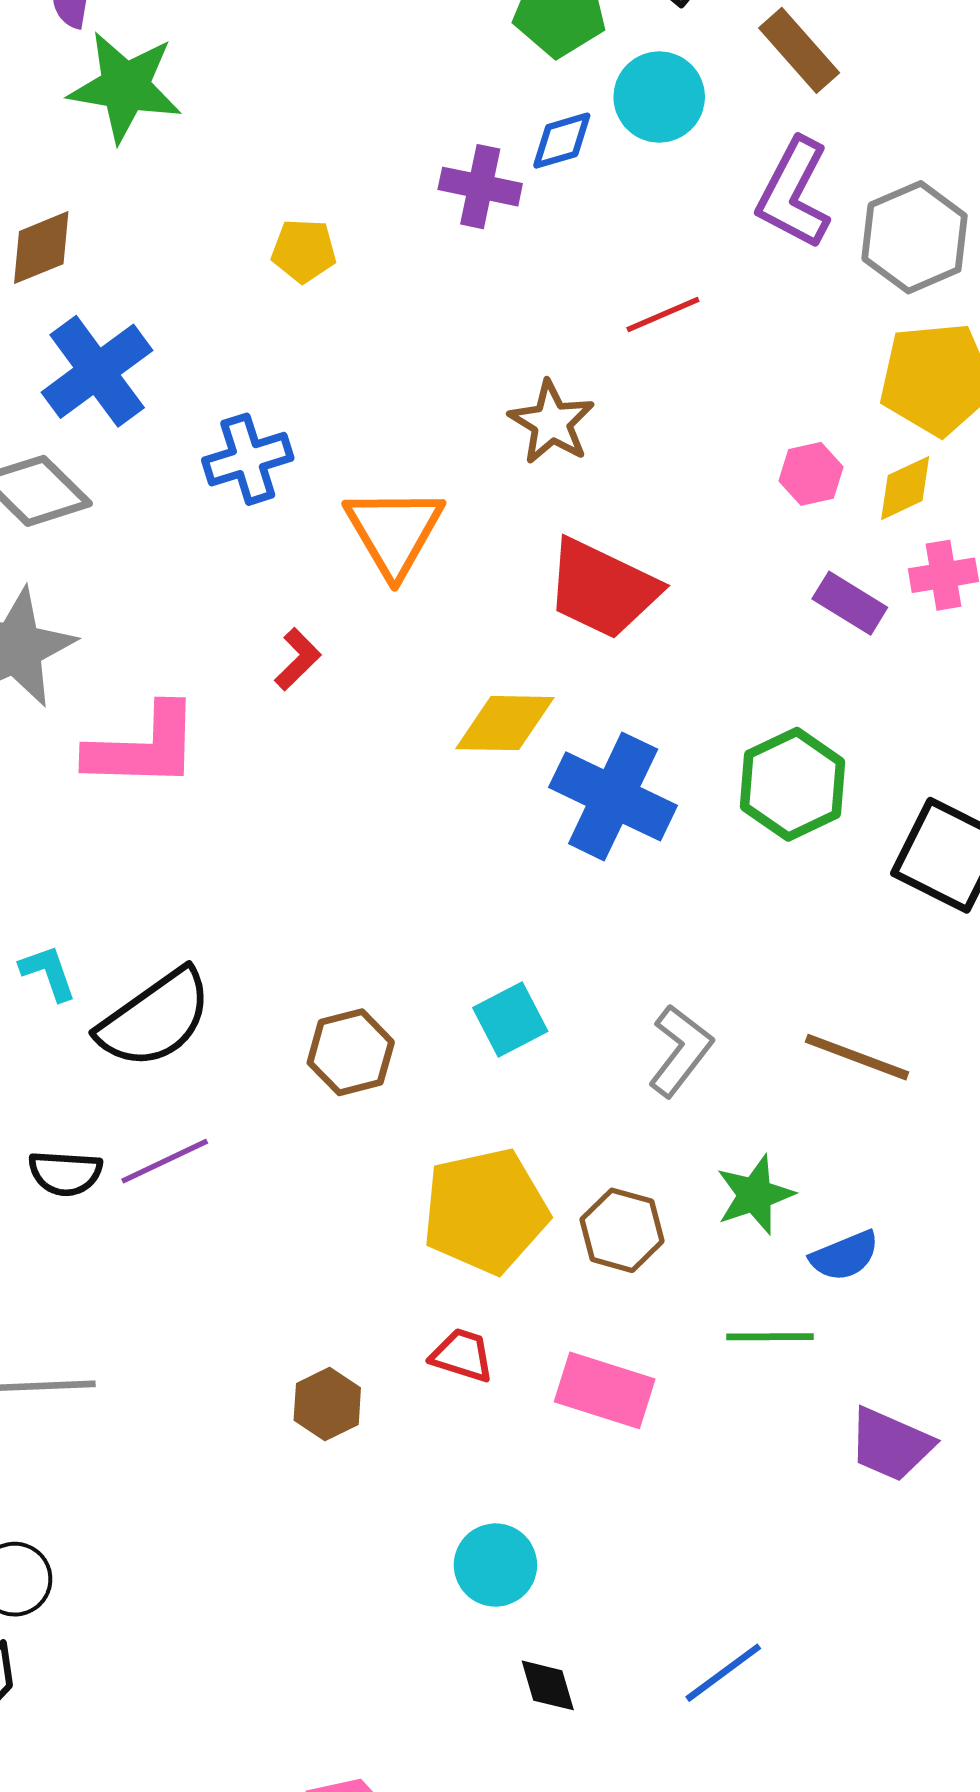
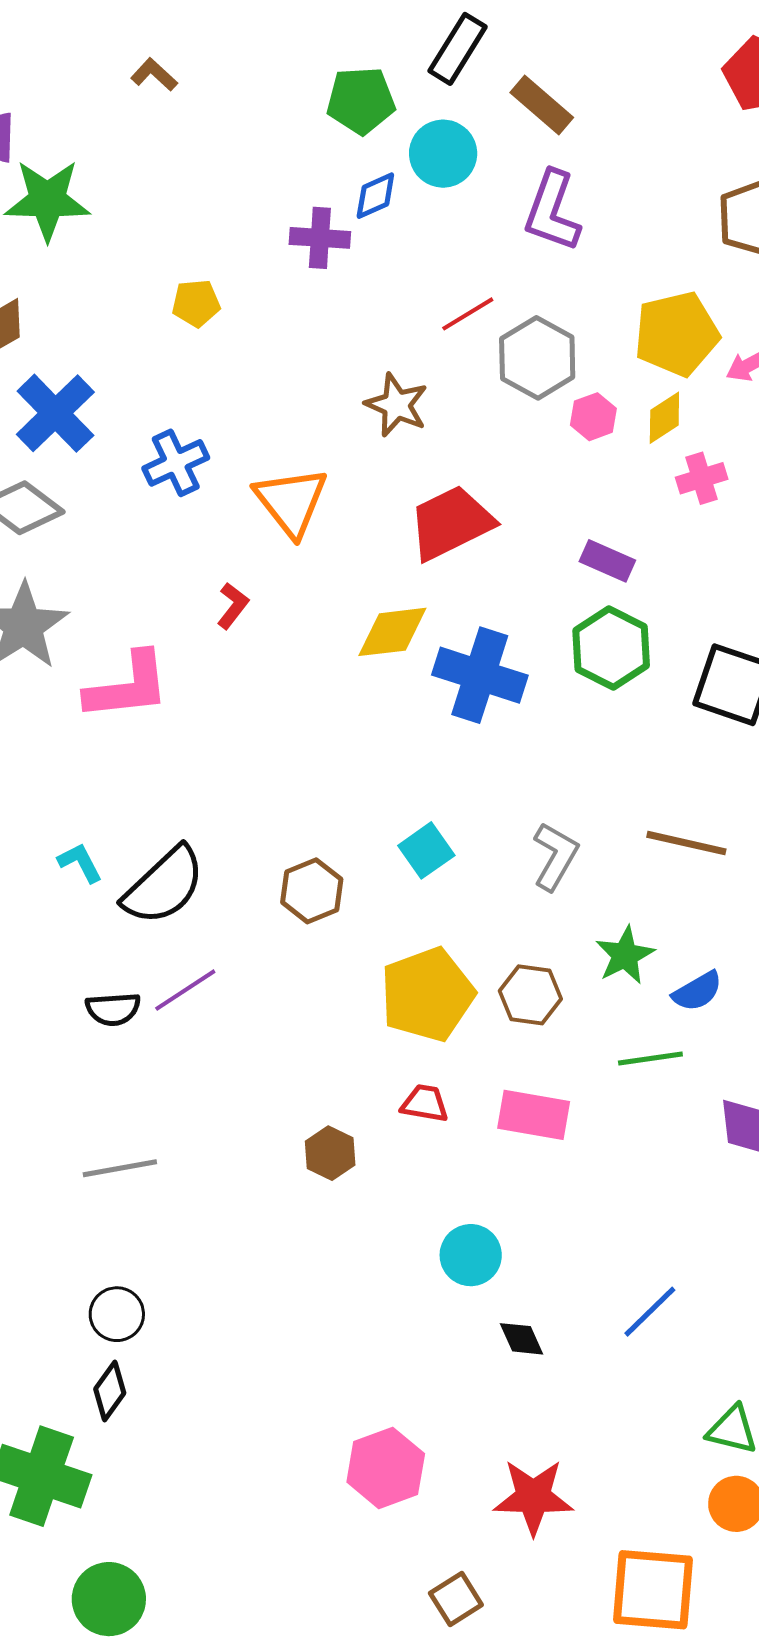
gray hexagon: (915, 237) -> (537, 358), moved
red trapezoid: (602, 589) -> (451, 523), turned 136
purple rectangle: (850, 603) -> (607, 561), moved

